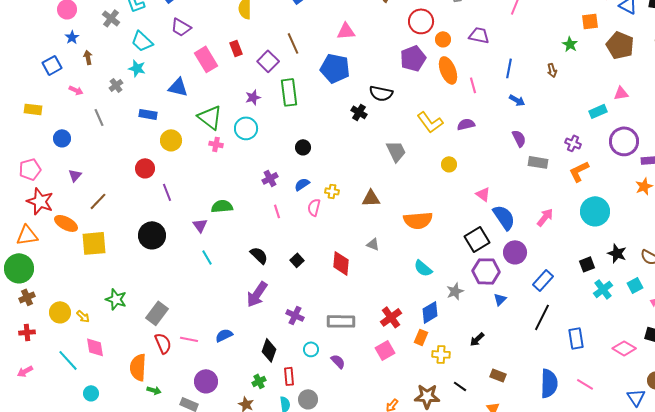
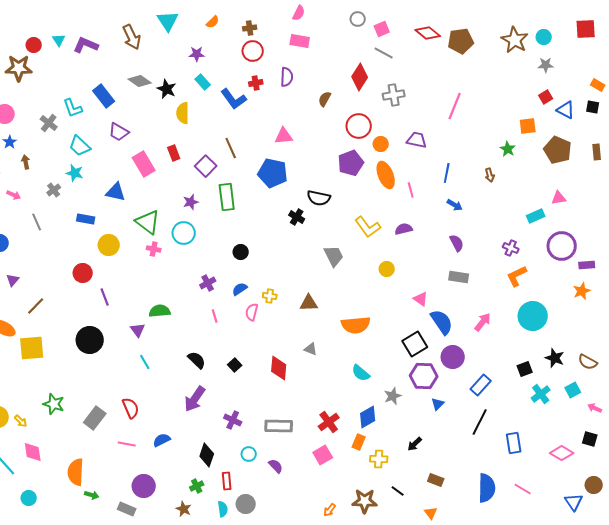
gray rectangle: (538, 162) -> (459, 277), moved
red semicircle: (163, 343) -> (131, 408), moved

